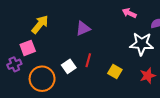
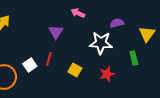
pink arrow: (129, 13) -> (78, 13), moved
purple triangle: (83, 28) -> (56, 32), moved, turned -35

